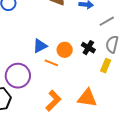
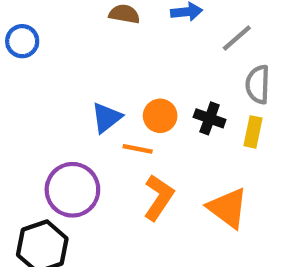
black cross: (88, 48) -> (210, 118), moved
orange triangle: (87, 98) -> (228, 208), turned 40
orange L-shape: (53, 101) -> (159, 197), moved

